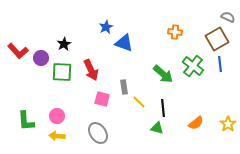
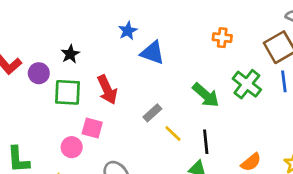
gray rectangle: (124, 87) -> (152, 113), turned 56
pink square: (102, 99) -> (92, 128), moved
pink circle: (57, 116) -> (72, 147), moved

